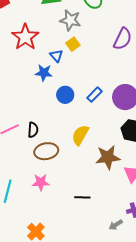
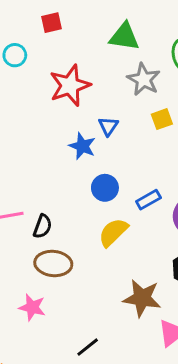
yellow square: (73, 44) -> (162, 119), moved
yellow semicircle: (80, 135) -> (113, 232), moved
black line: (82, 197) -> (88, 347), turned -56

